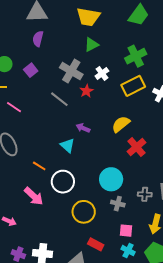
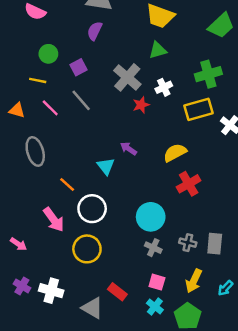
gray line: (59, 99) -> (81, 100), moved
yellow circle: (84, 212) -> (87, 249), moved

